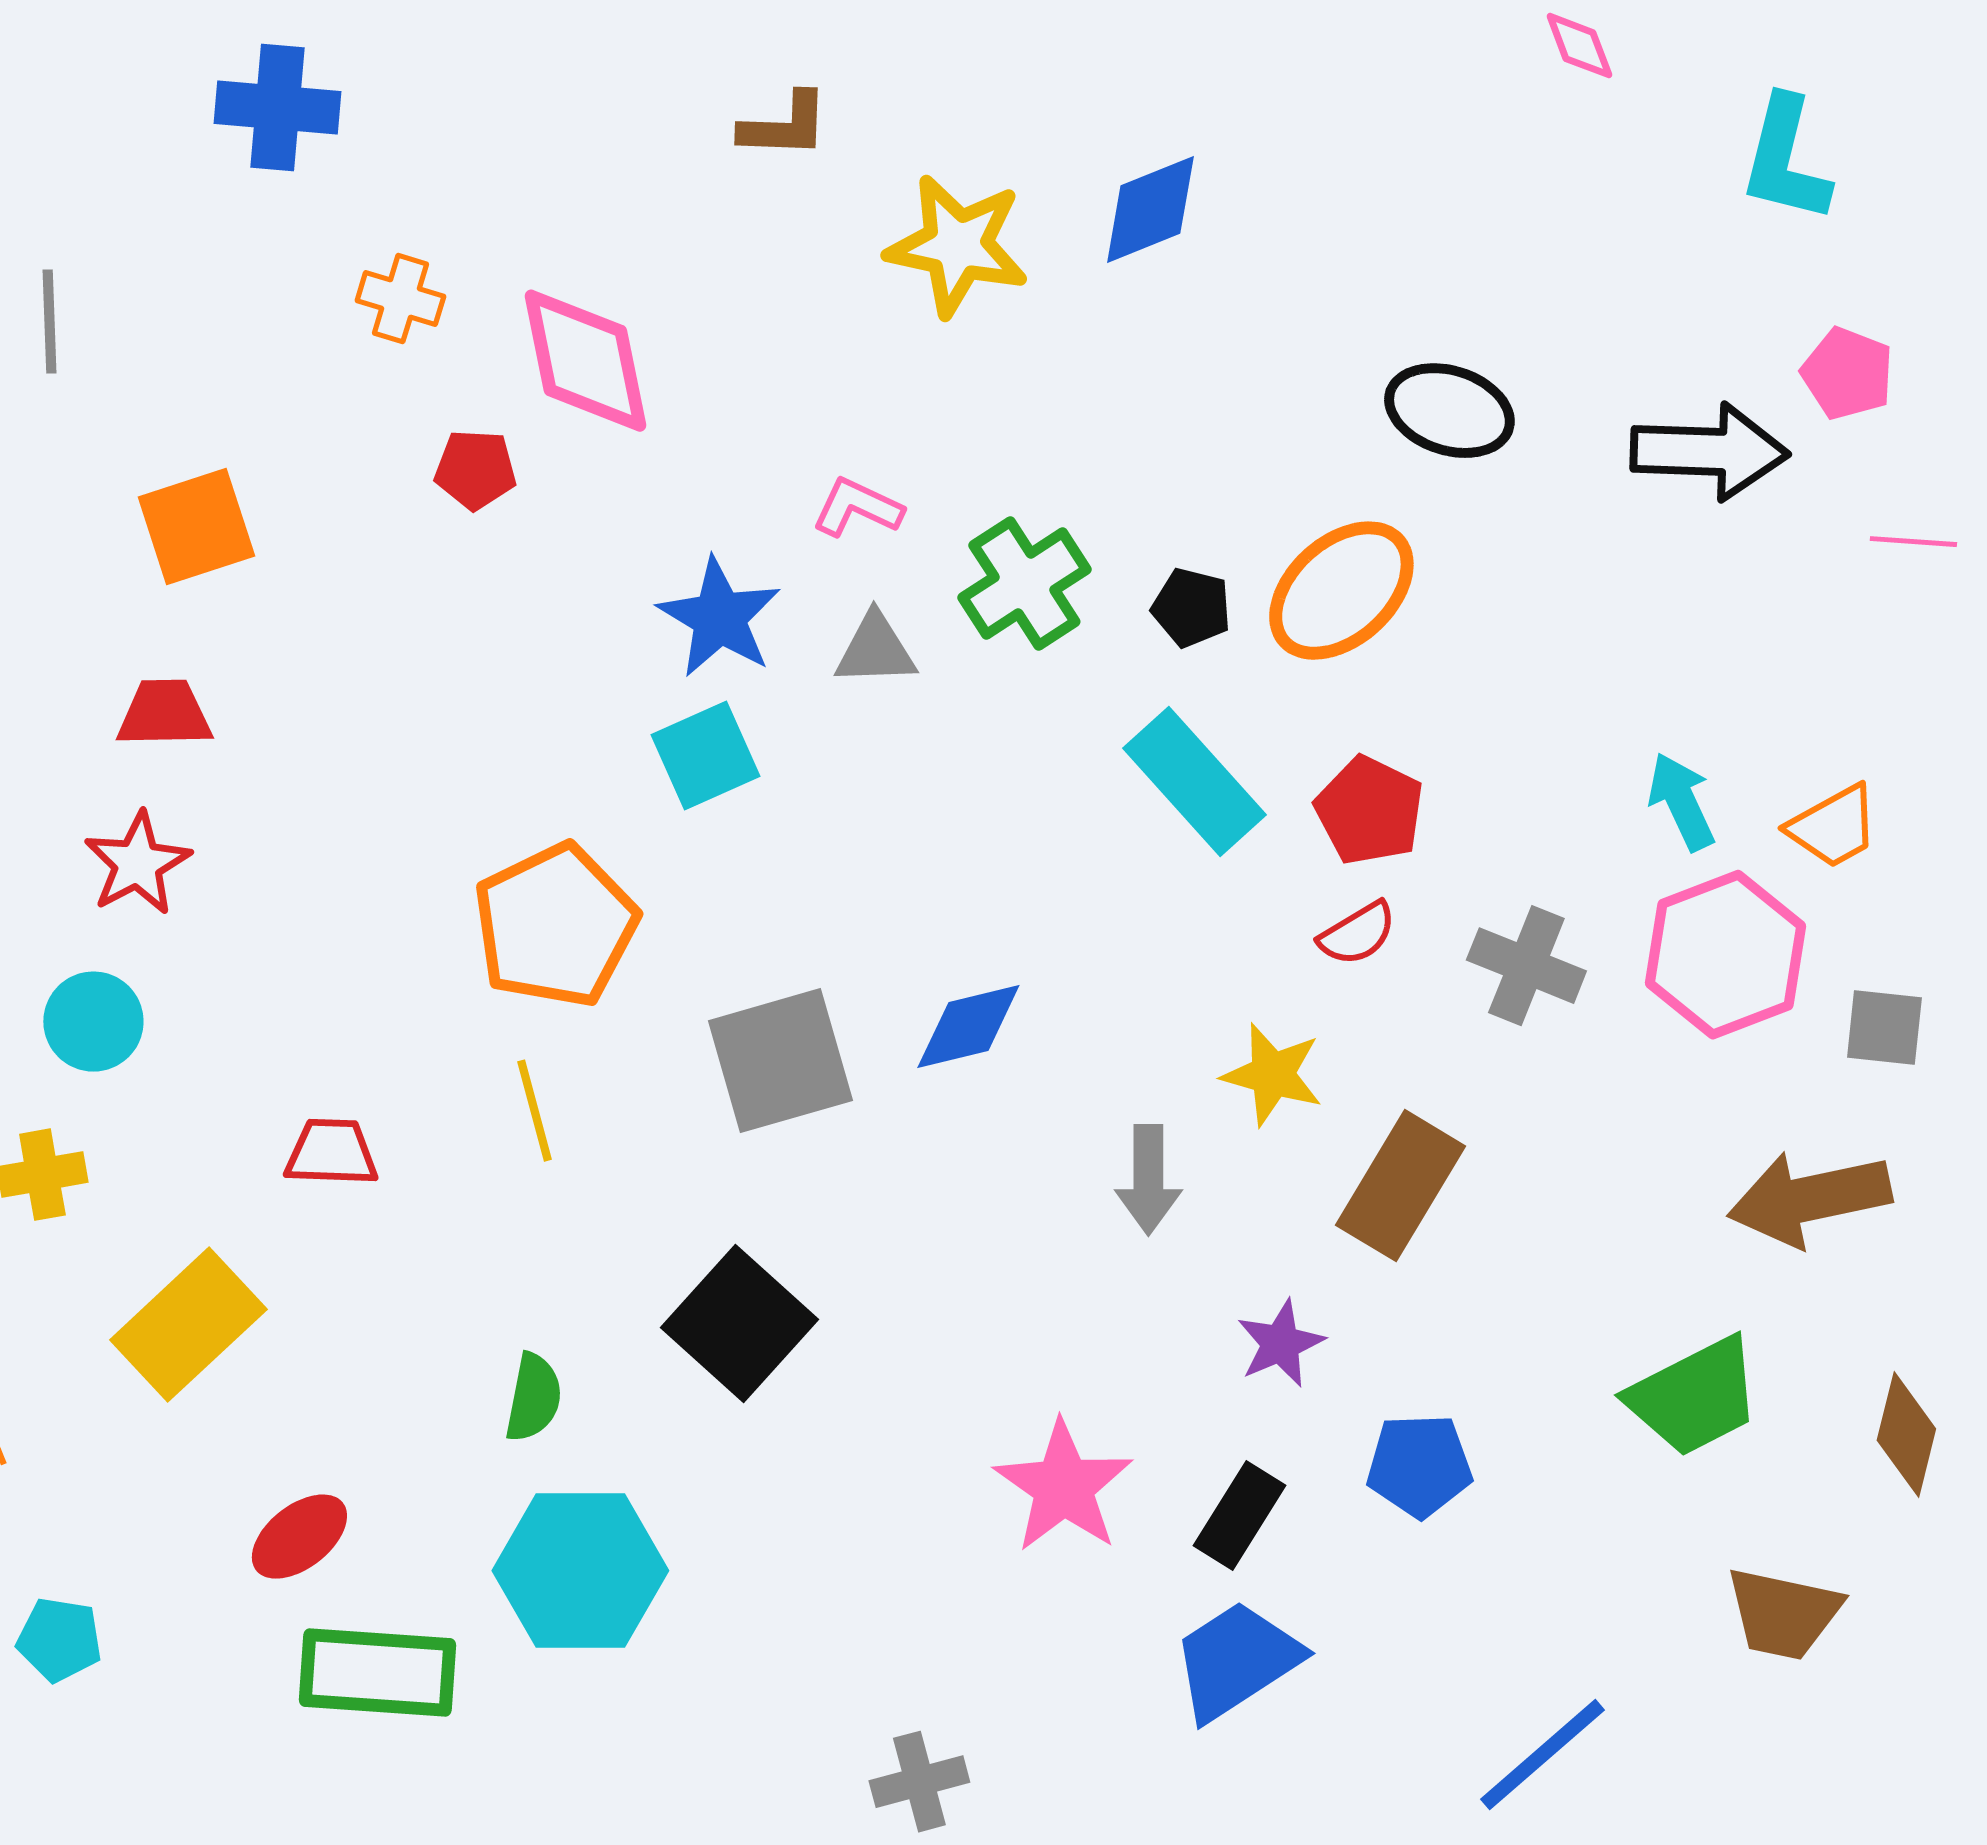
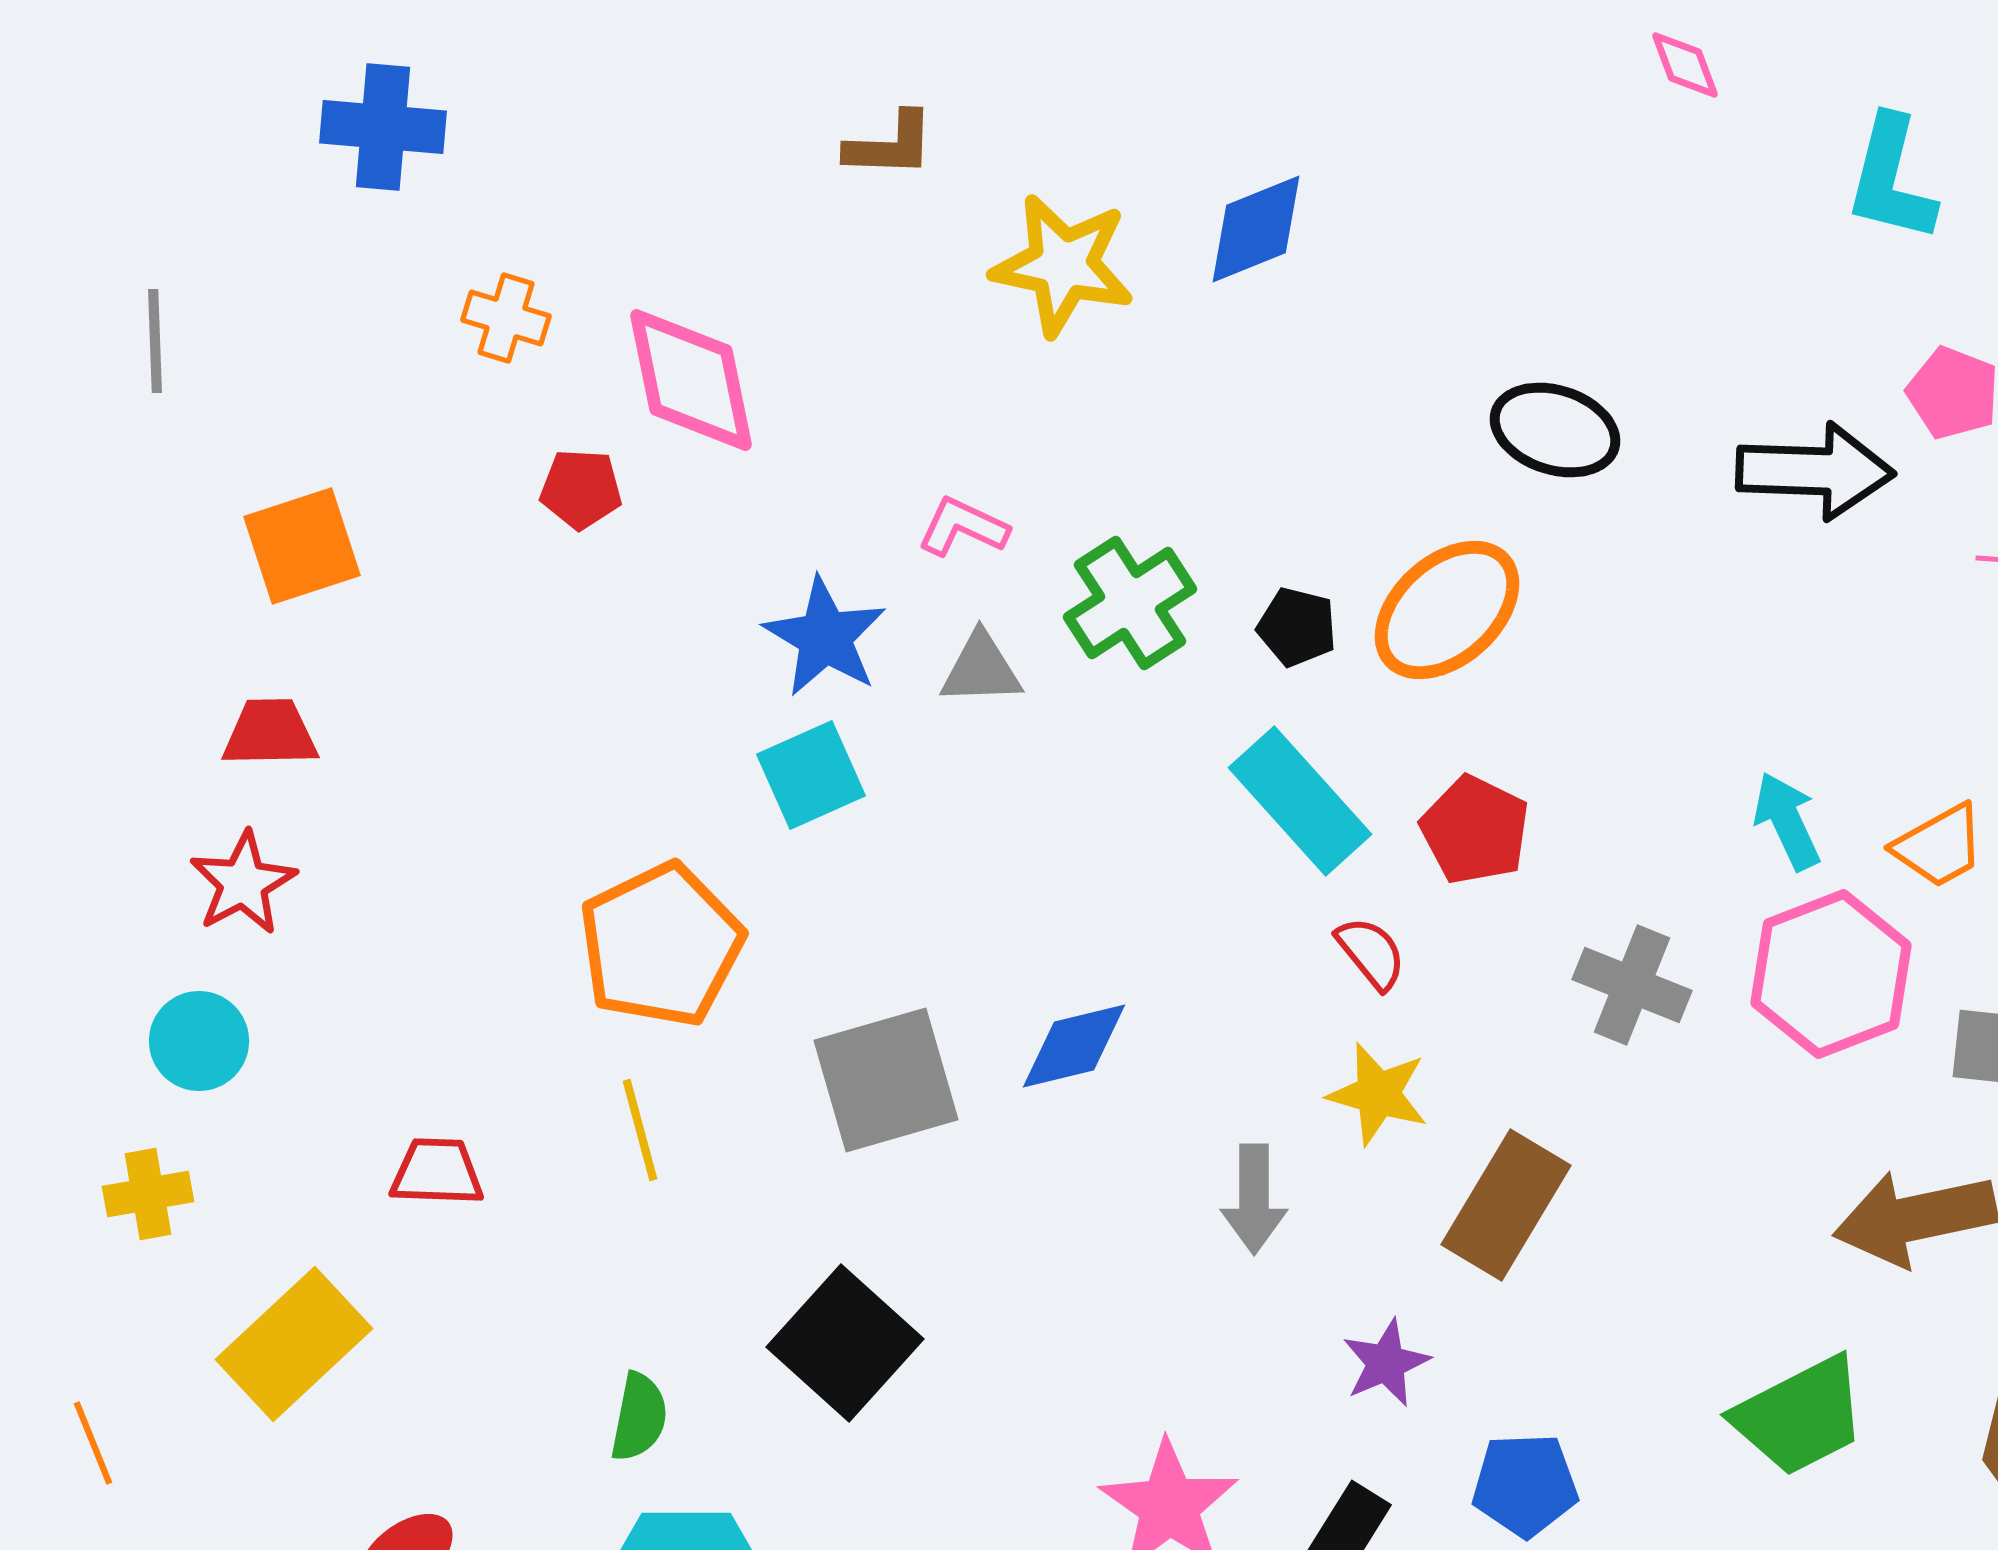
red semicircle: (1357, 934) -> (1371, 953), moved, turned -98

